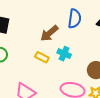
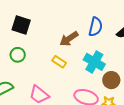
cyan cross: (64, 54) -> (94, 62), moved, size x1.5

